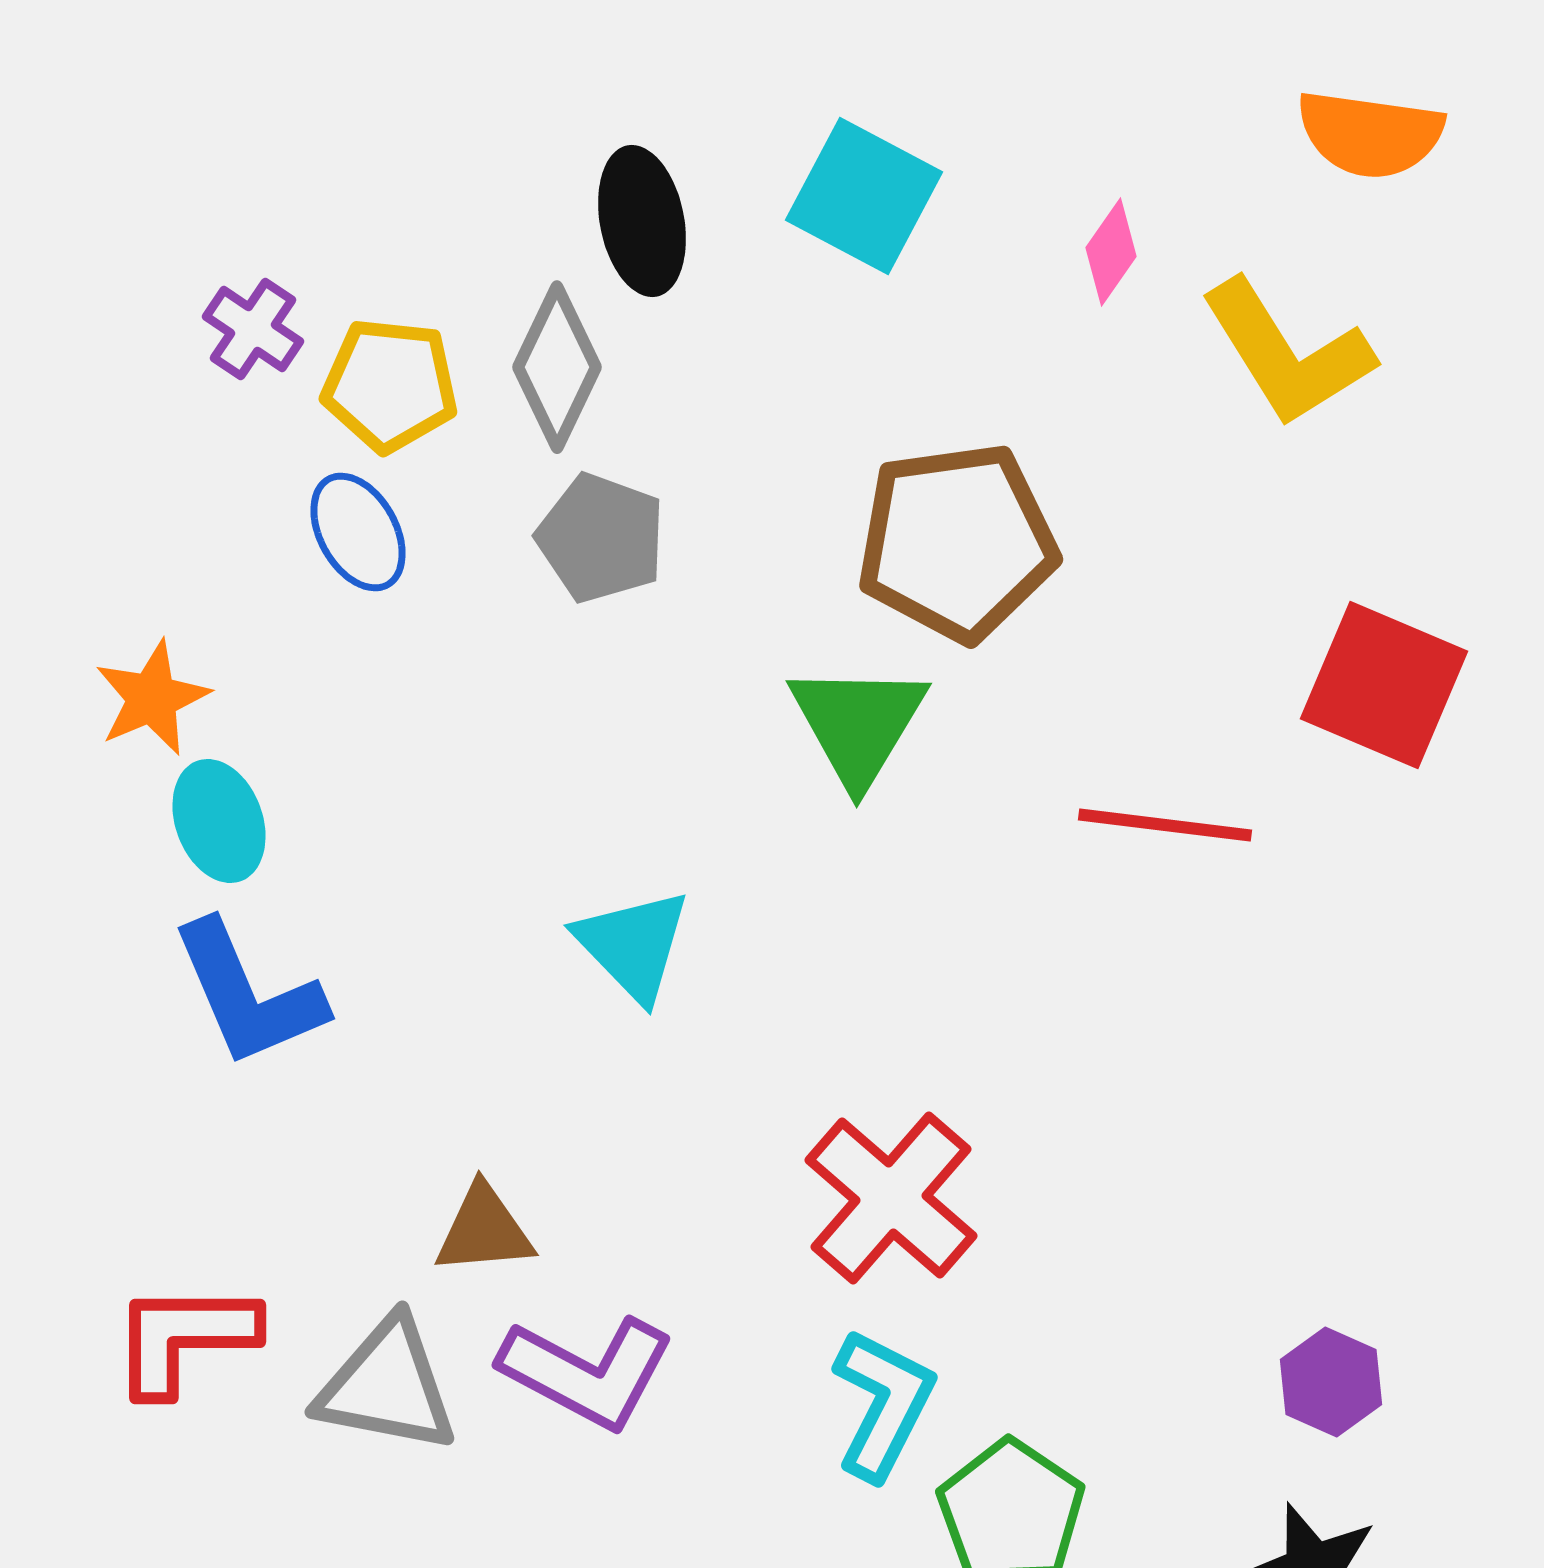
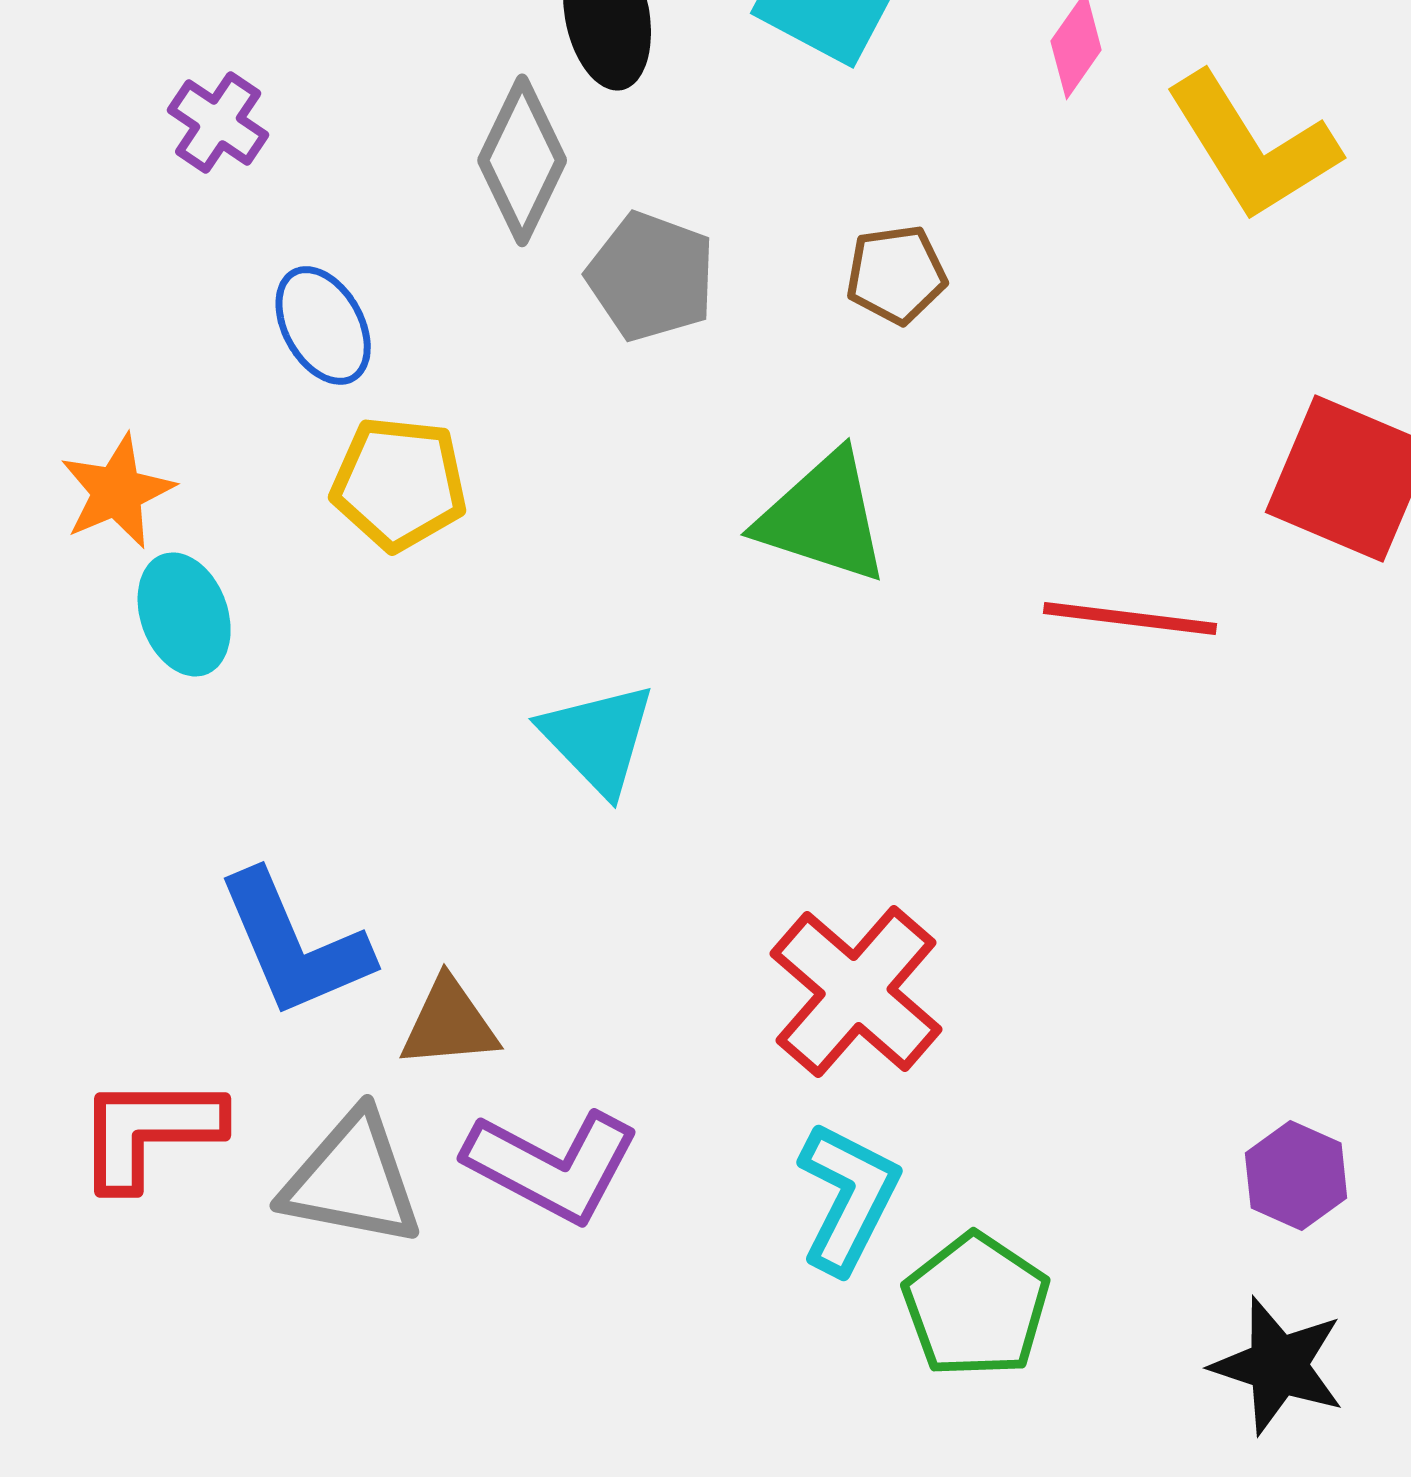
yellow pentagon: (390, 385) -> (399, 483), moved
gray pentagon: (601, 538) -> (651, 276), moved
brown pentagon: (957, 542) -> (896, 274), moved, size x0.5
green triangle: (858, 724) -> (823, 517), turned -43
blue L-shape: (248, 994) -> (294, 944), moved

